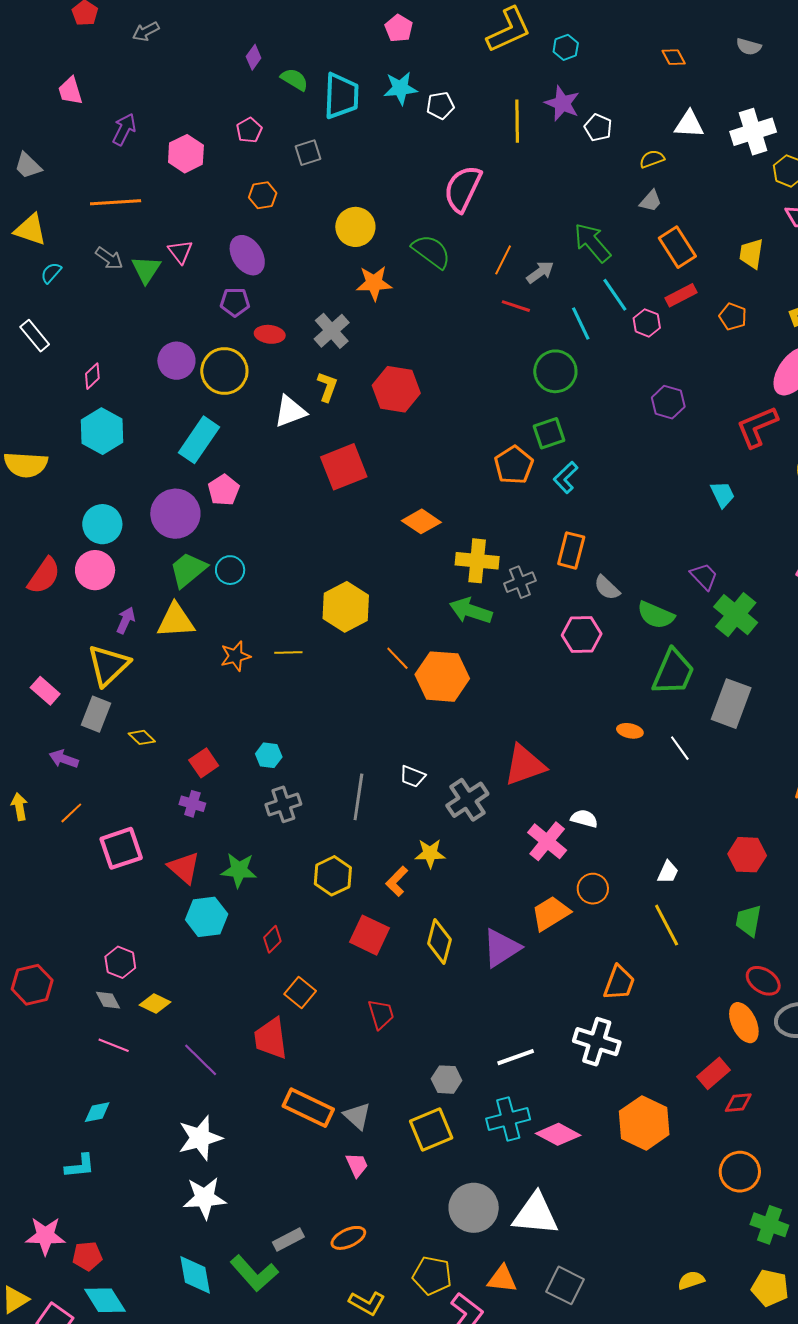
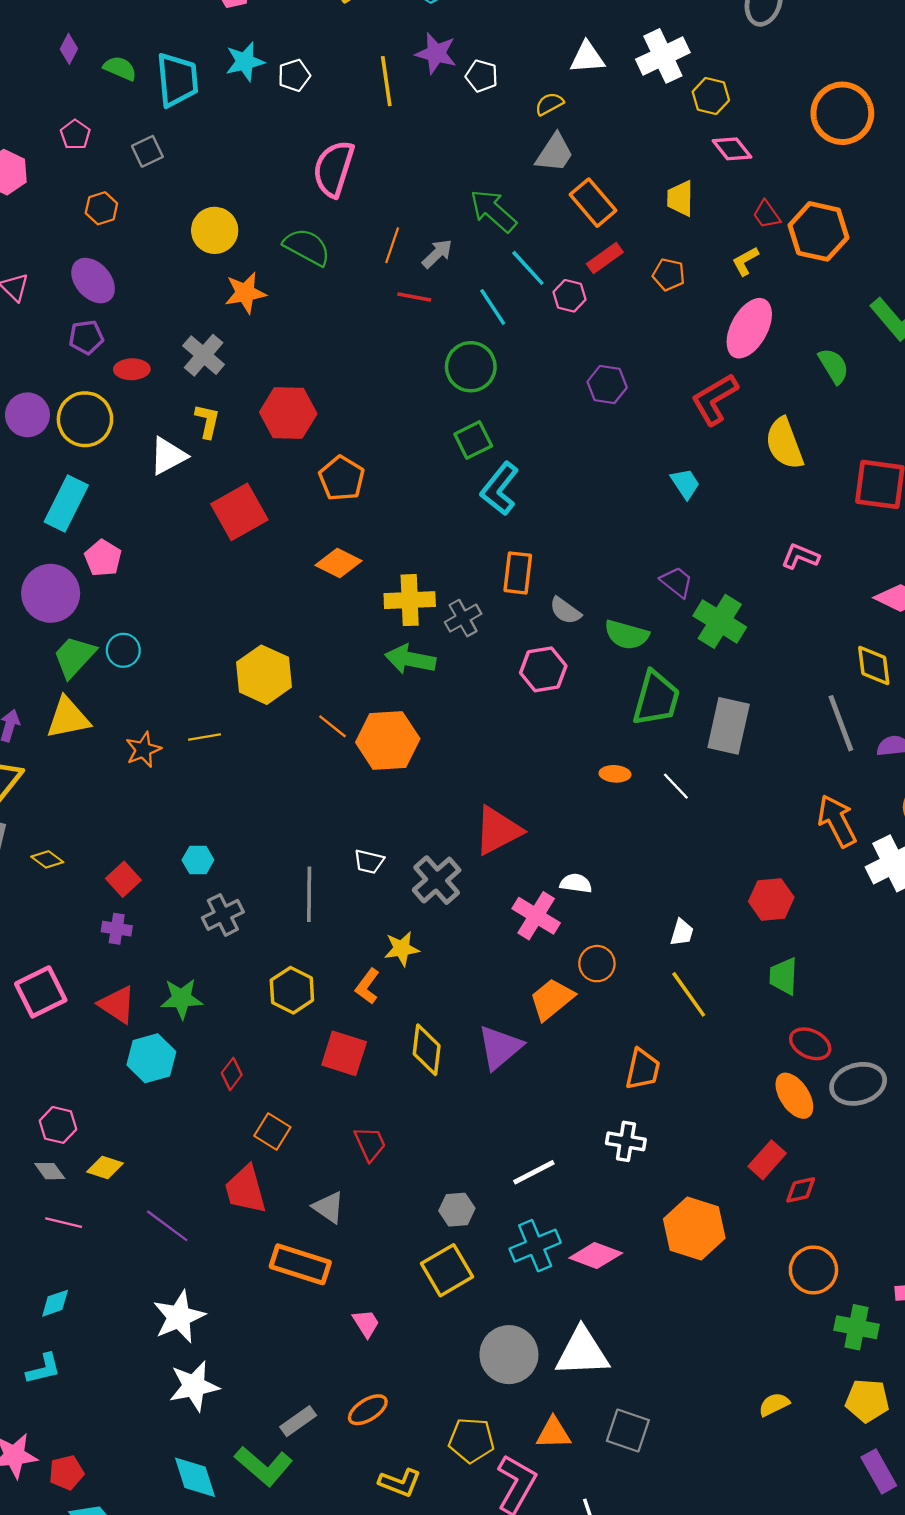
gray trapezoid: (651, 201) -> (555, 153), size x1.5
orange pentagon: (514, 465) -> (342, 478), moved
cyan L-shape: (566, 477) -> (500, 489), size x1.4
white cross: (597, 1042) -> (626, 1141), size x0.7
gray triangle: (357, 1116) -> (328, 1207), moved

